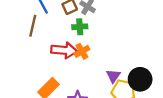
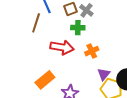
orange cross: (82, 51) -> (92, 51), moved

